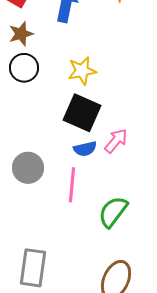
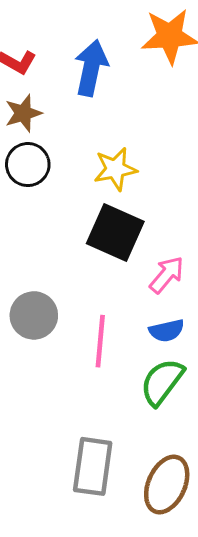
blue semicircle: (85, 149) -> (167, 331), moved
gray rectangle: (33, 268) -> (93, 466), moved

